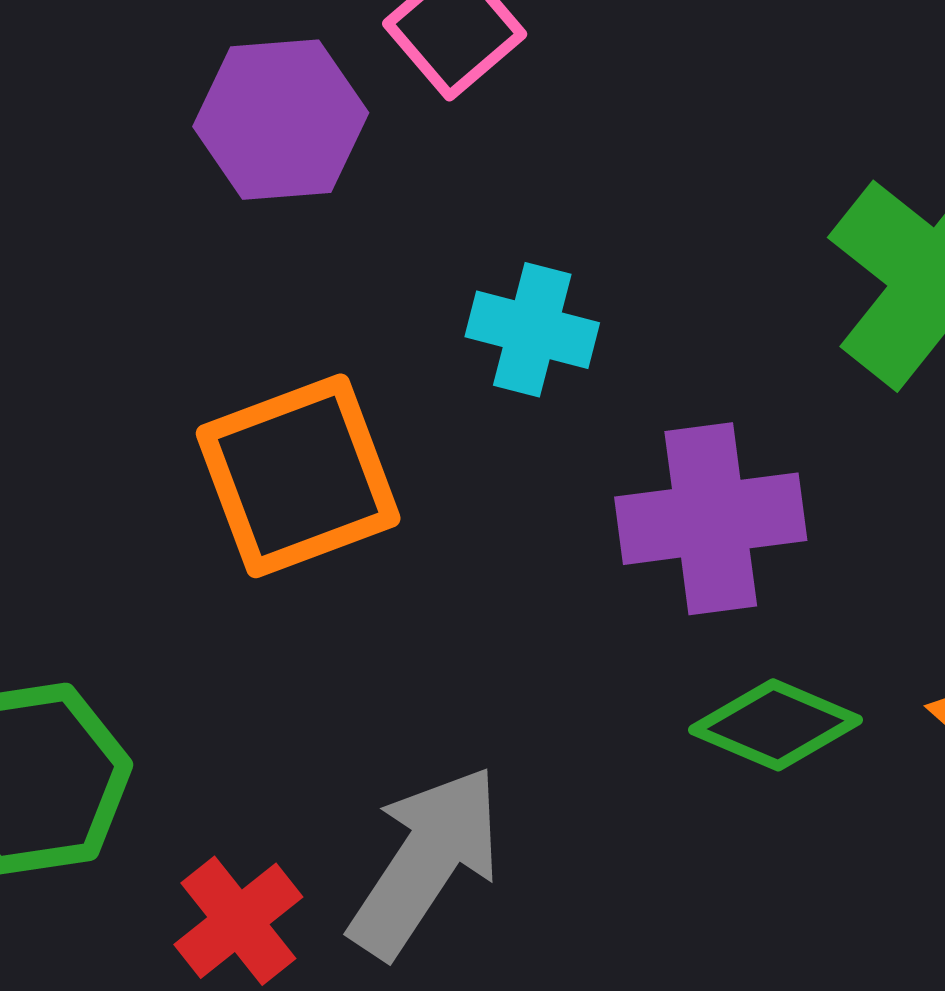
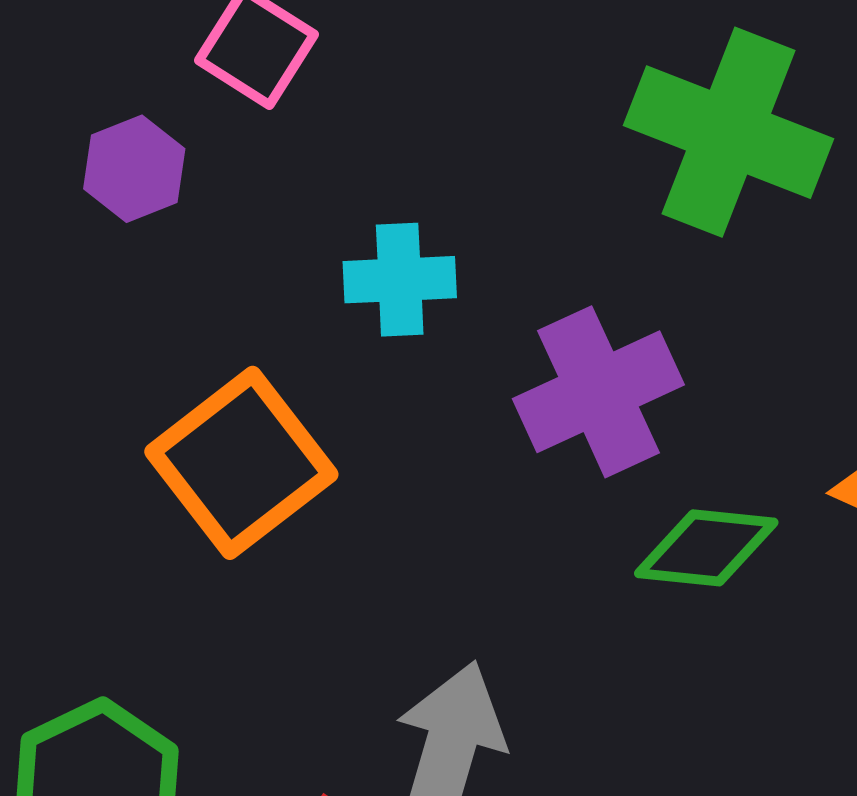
purple hexagon: (281, 120) -> (134, 169), size x0.7

